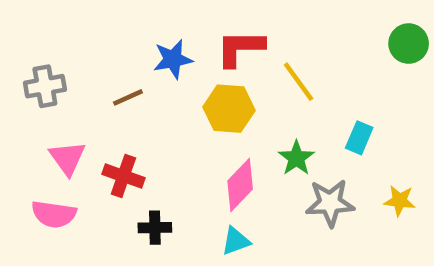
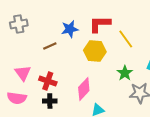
gray cross: (45, 86) -> (19, 24), moved
pink diamond: (240, 185) -> (84, 89), moved
black cross: (155, 228) -> (50, 101), moved

